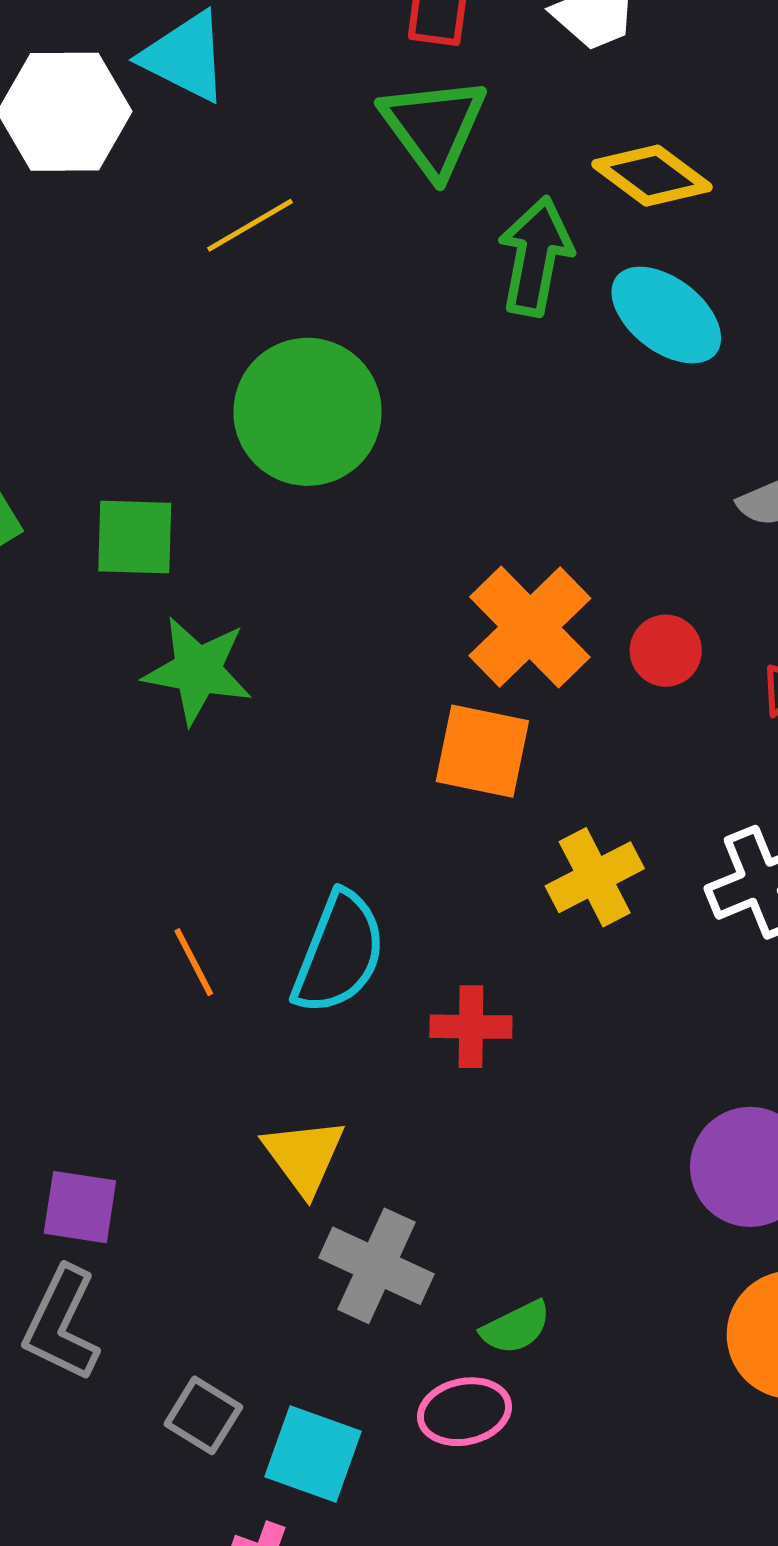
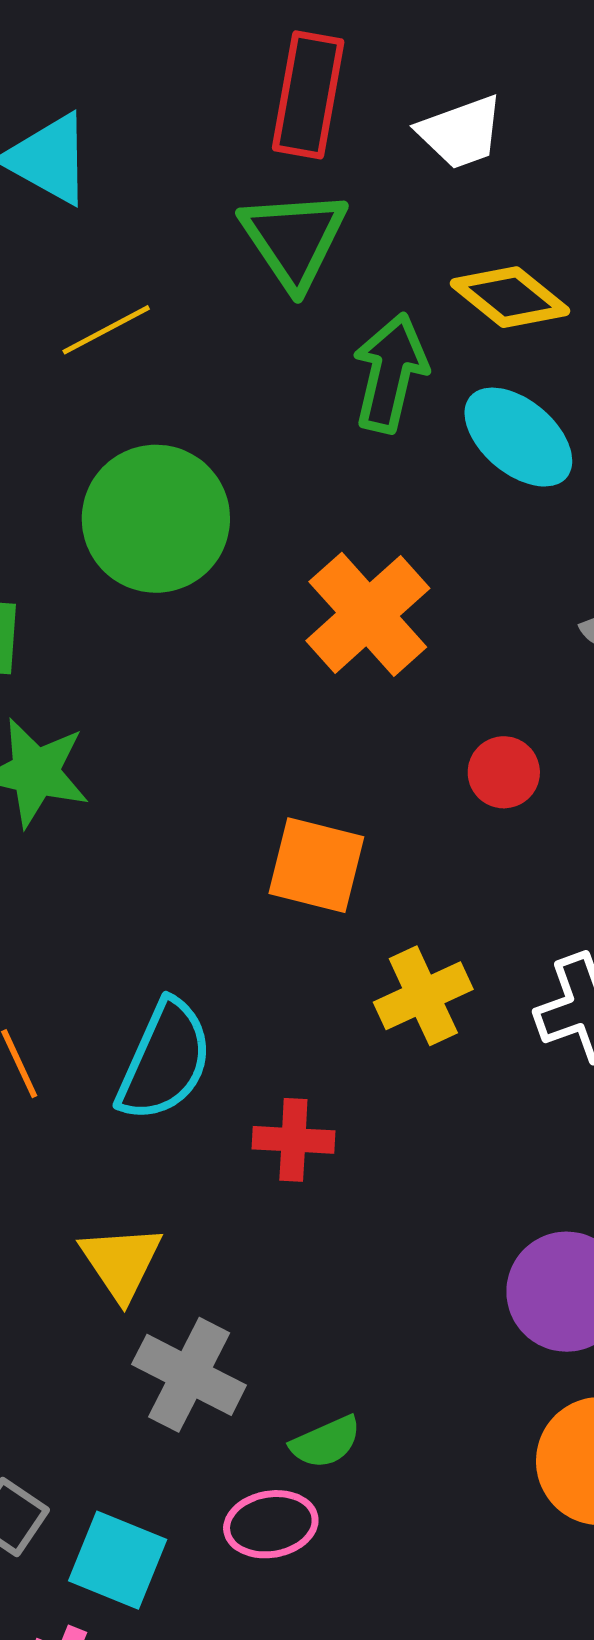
orange cross: (530, 627) -> (368, 614), moved

